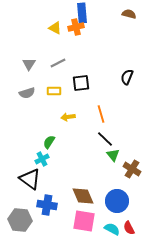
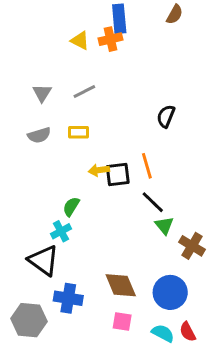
brown semicircle: (129, 14) -> (175, 14), moved, turned 104
black semicircle: (127, 77) -> (166, 116), moved
black square: (81, 83) -> (118, 174), moved
pink square: (84, 221) -> (122, 322), size x0.6

